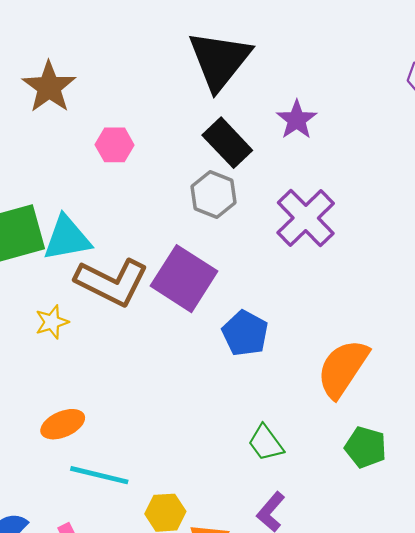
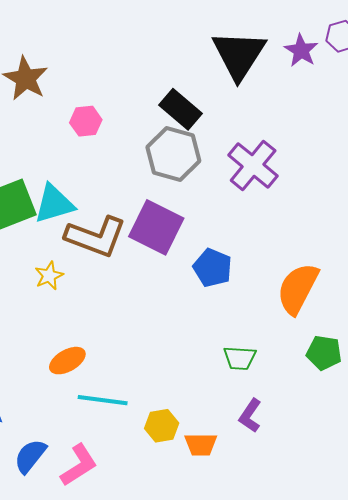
black triangle: (219, 60) -> (239, 55), moved
purple star: (297, 120) -> (301, 50), moved
gray hexagon: (214, 194) -> (173, 154), size x1.4
green trapezoid: (266, 443) -> (240, 358), turned -44

